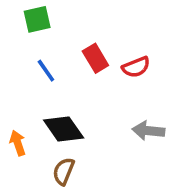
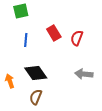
red semicircle: (136, 67) -> (77, 38), turned 133
blue line: (46, 71) -> (26, 40), turned 40

